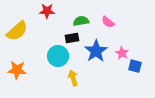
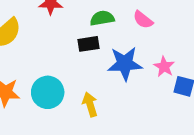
blue star: (96, 51) -> (125, 64), turned 30
cyan circle: (58, 56) -> (48, 92), moved

